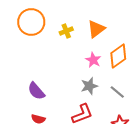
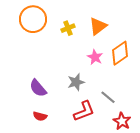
gray star: (89, 86) -> (76, 82), moved
gray line: (117, 92) -> (108, 97), moved

